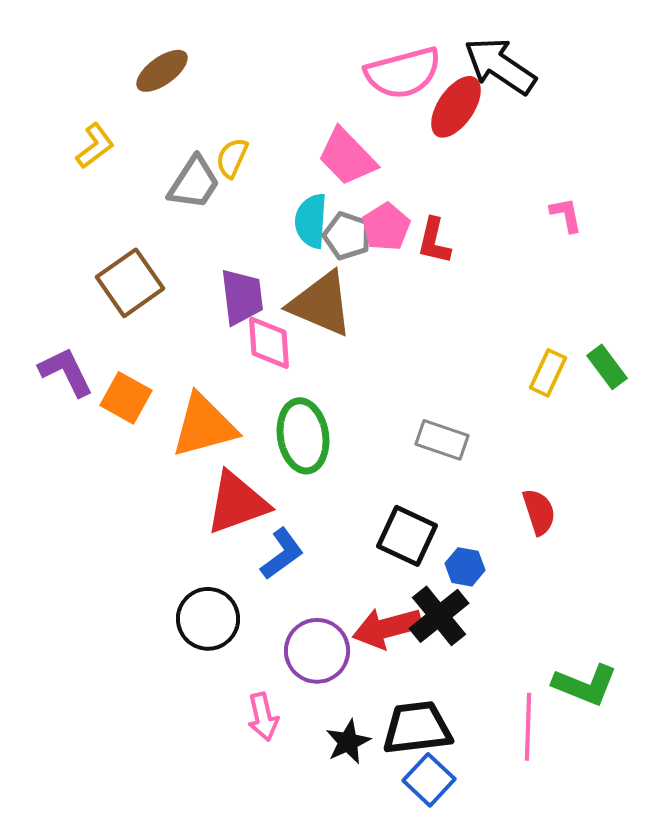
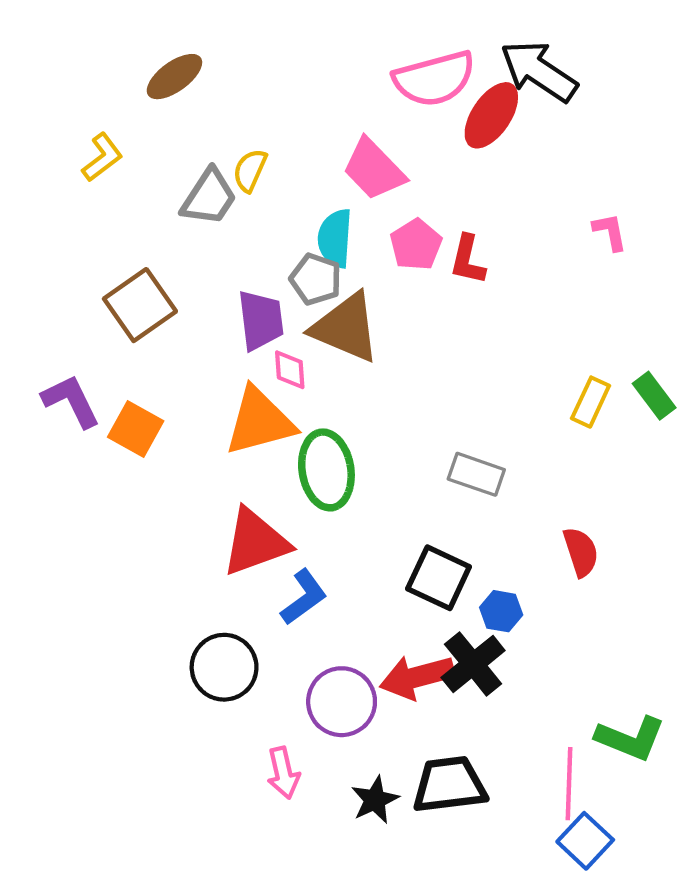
gray pentagon: (347, 236) -> (316, 279), moved
pink diamond: (269, 343) -> (290, 370), size x0.7
orange triangle: (204, 426) -> (260, 421), moved
blue square: (429, 780) -> (585, 841), moved

